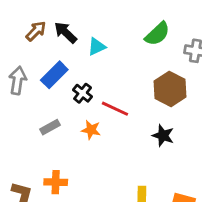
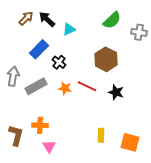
gray arrow: (18, 80) -> (13, 76), moved
brown hexagon: (170, 89) -> (106, 59), moved
red line: (115, 109) -> (87, 86), moved
gray rectangle: (50, 127) -> (36, 86), size x1.5

